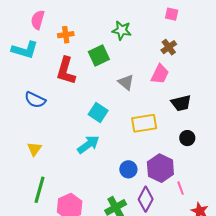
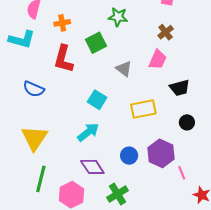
yellow triangle: (34, 149) -> (34, 138), size x1.8
purple diamond: (146, 199) -> (92, 167), moved, turned -60

